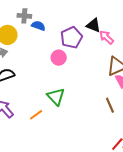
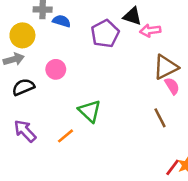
pink arrow: (107, 37) -> (150, 31), turned -49
pink circle: (59, 58) -> (56, 69), moved

